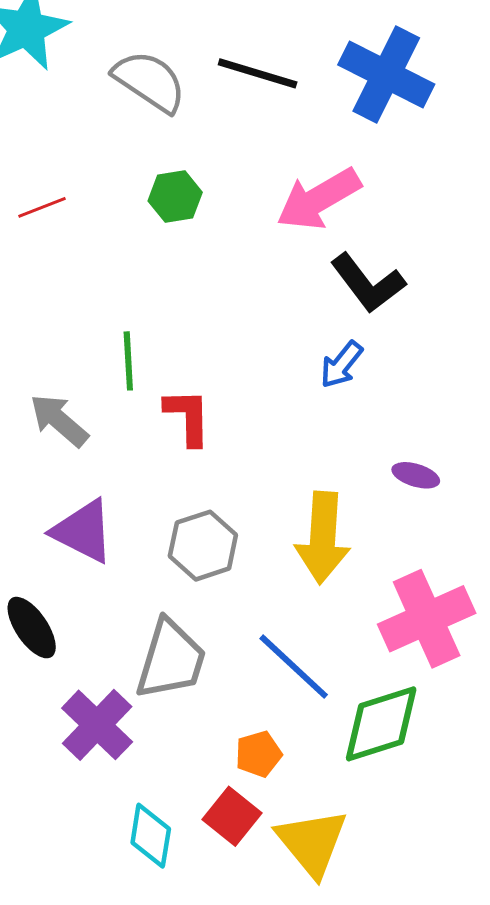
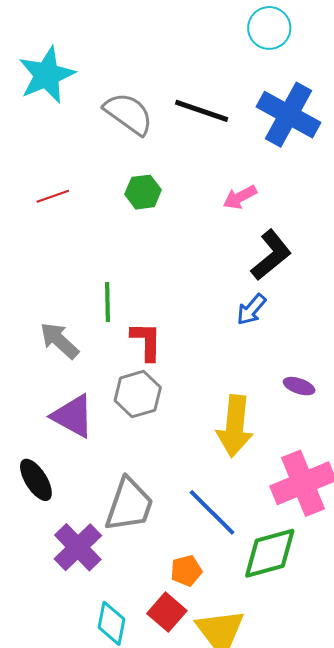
pink arrow: (319, 199) -> (240, 197), size x0.6
black L-shape: (368, 283) -> (271, 255), turned -94
gray hexagon: (203, 546) -> (138, 394), moved

